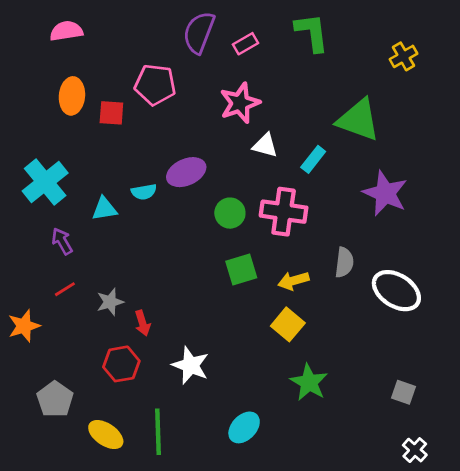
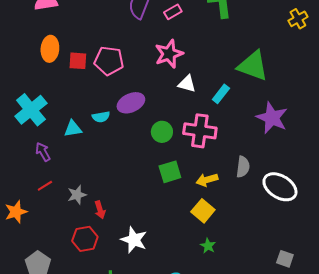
yellow cross: (403, 56) -> (298, 19), moved
pink pentagon: (155, 85) -> (109, 61), moved
green star: (309, 382) -> (208, 246), moved, size x0.6

